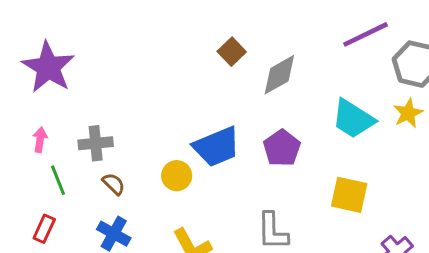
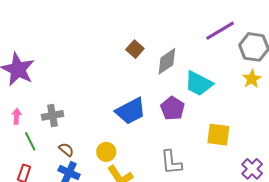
cyan trapezoid: (353, 119) -> (199, 84), moved
yellow circle: (177, 176) -> (106, 152), moved
brown semicircle: (114, 184) -> (66, 150), moved

